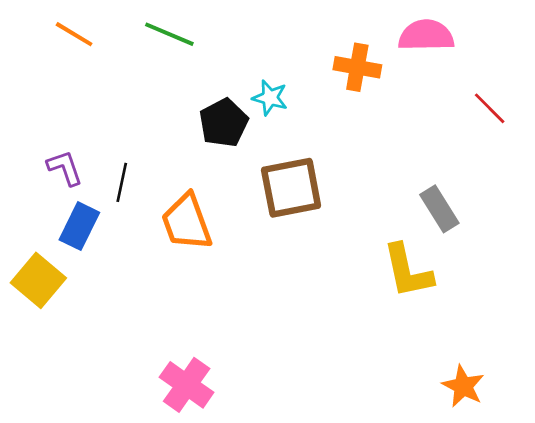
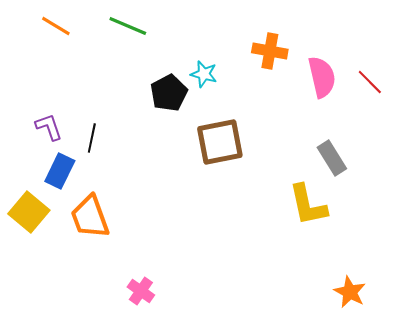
pink semicircle: (426, 36) -> (322, 77), moved, turned 78
orange trapezoid: (187, 222) -> (90, 217), moved
pink cross: (187, 385) -> (141, 291), size x0.7

